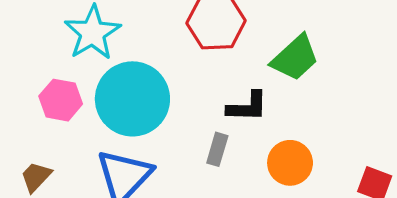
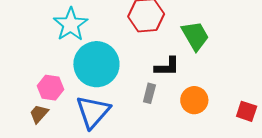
green trapezoid: (295, 58) -> (195, 36), turned -76
pink hexagon: (61, 100) -> (50, 88), moved

